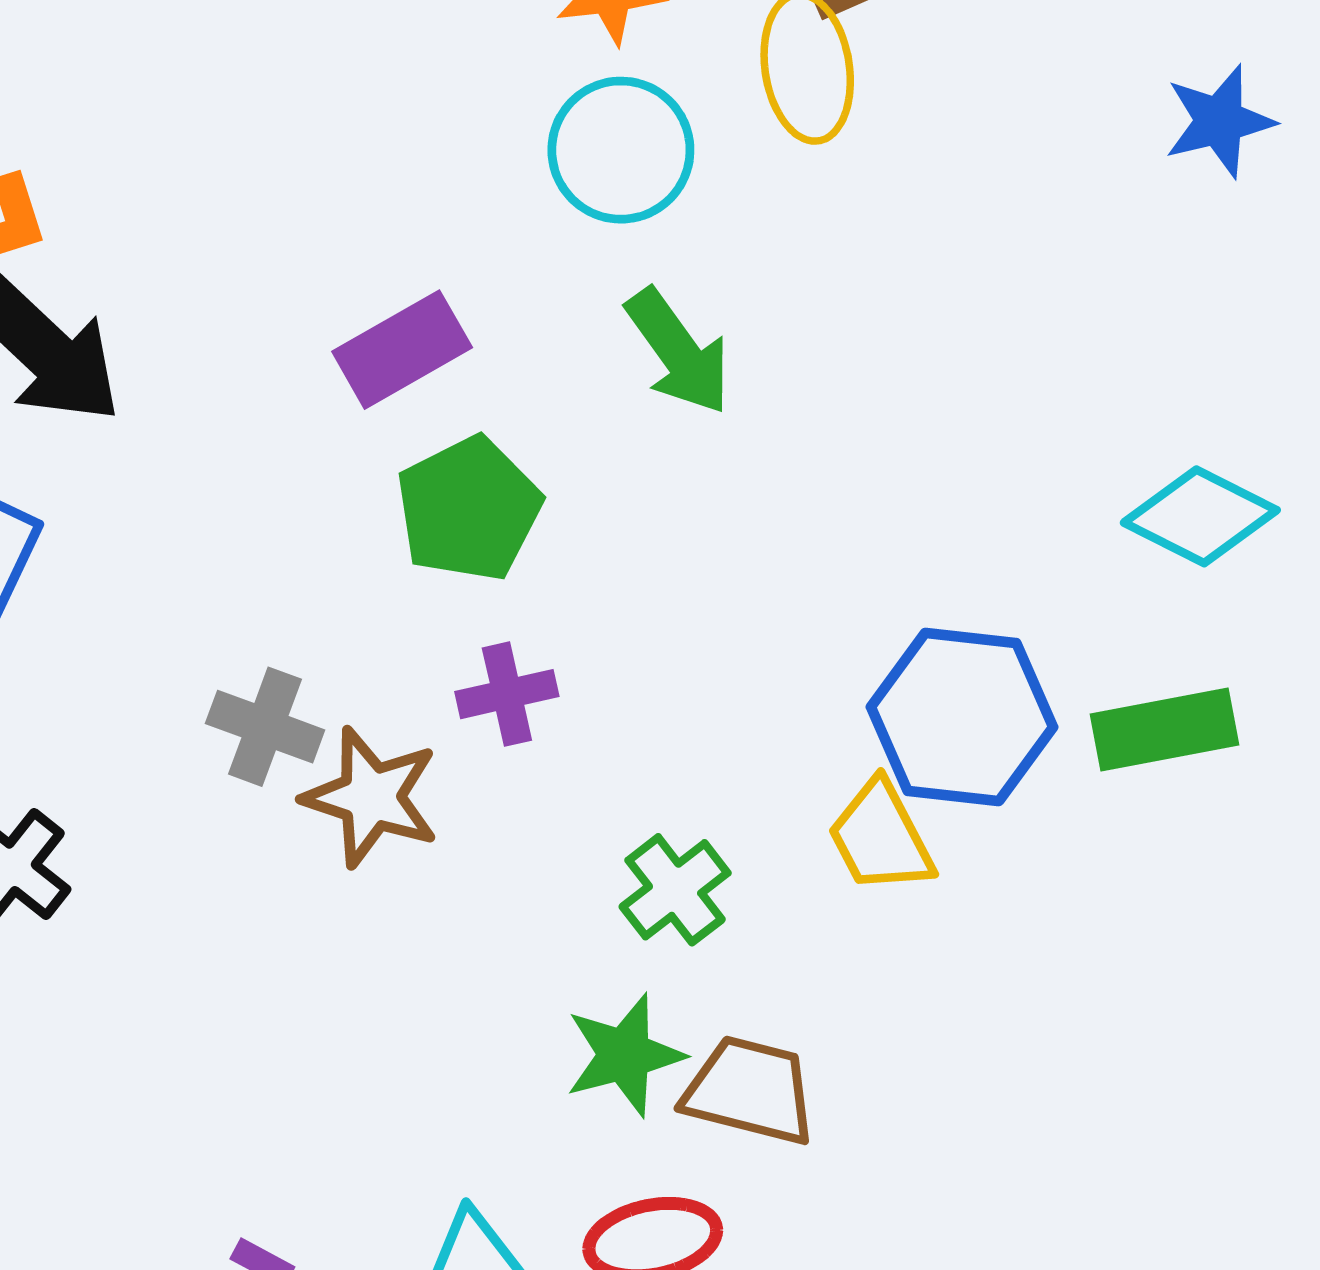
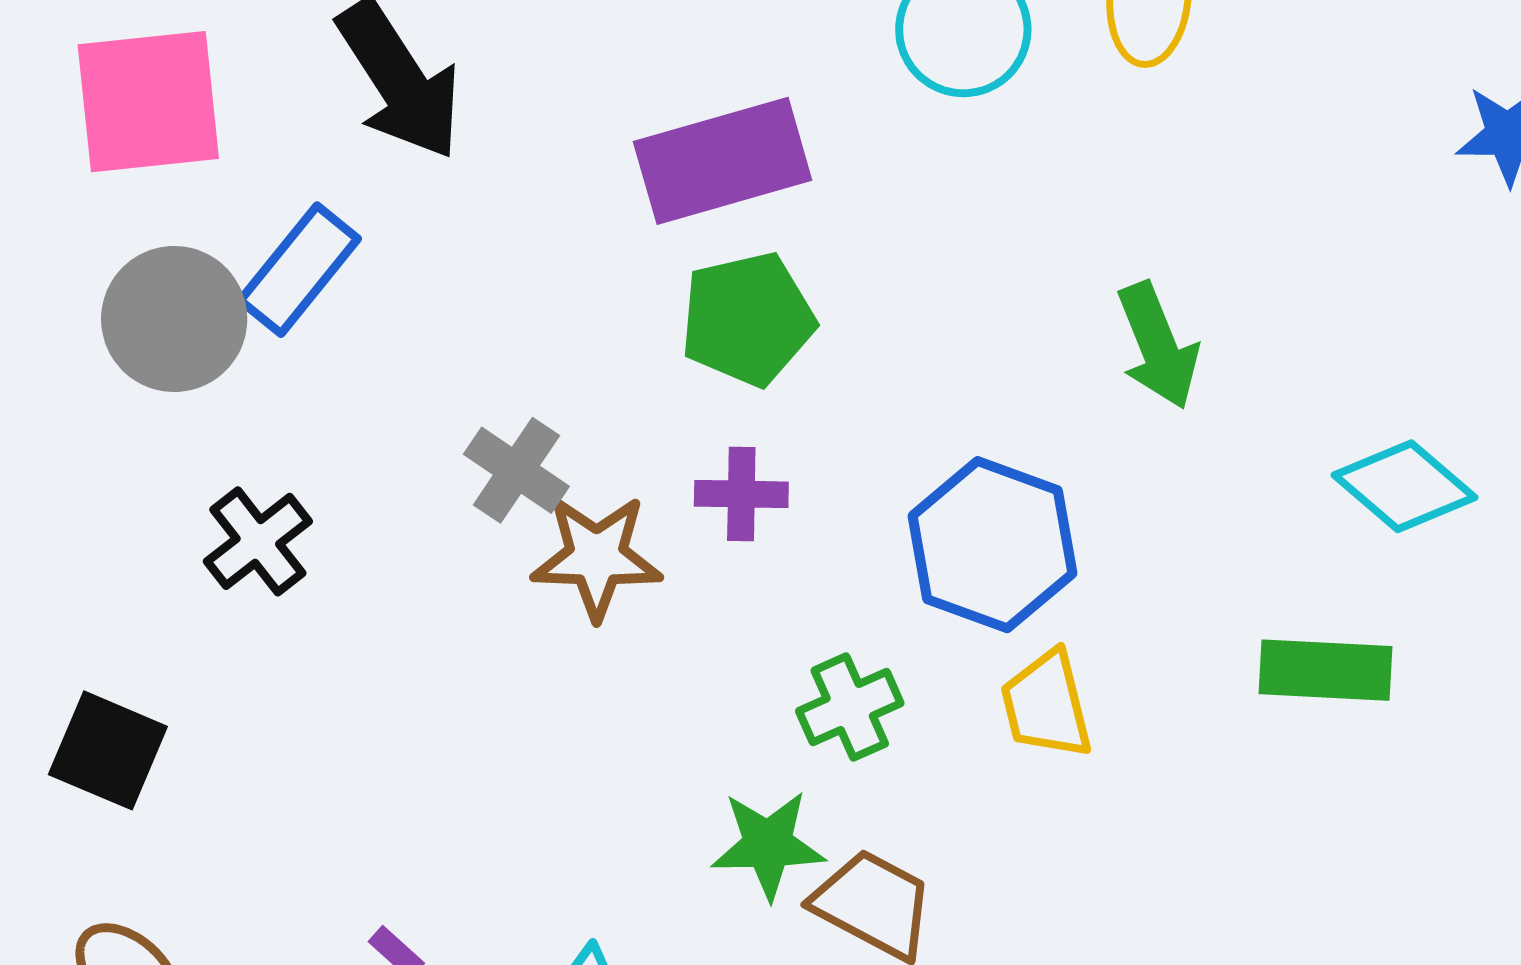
purple rectangle: (402, 350) -> (723, 161), size x1.4
green arrow: (678, 352) -> (1158, 346), moved
blue hexagon: (962, 717) -> (992, 545), moved
brown star: (371, 797) -> (597, 557), turned -30

